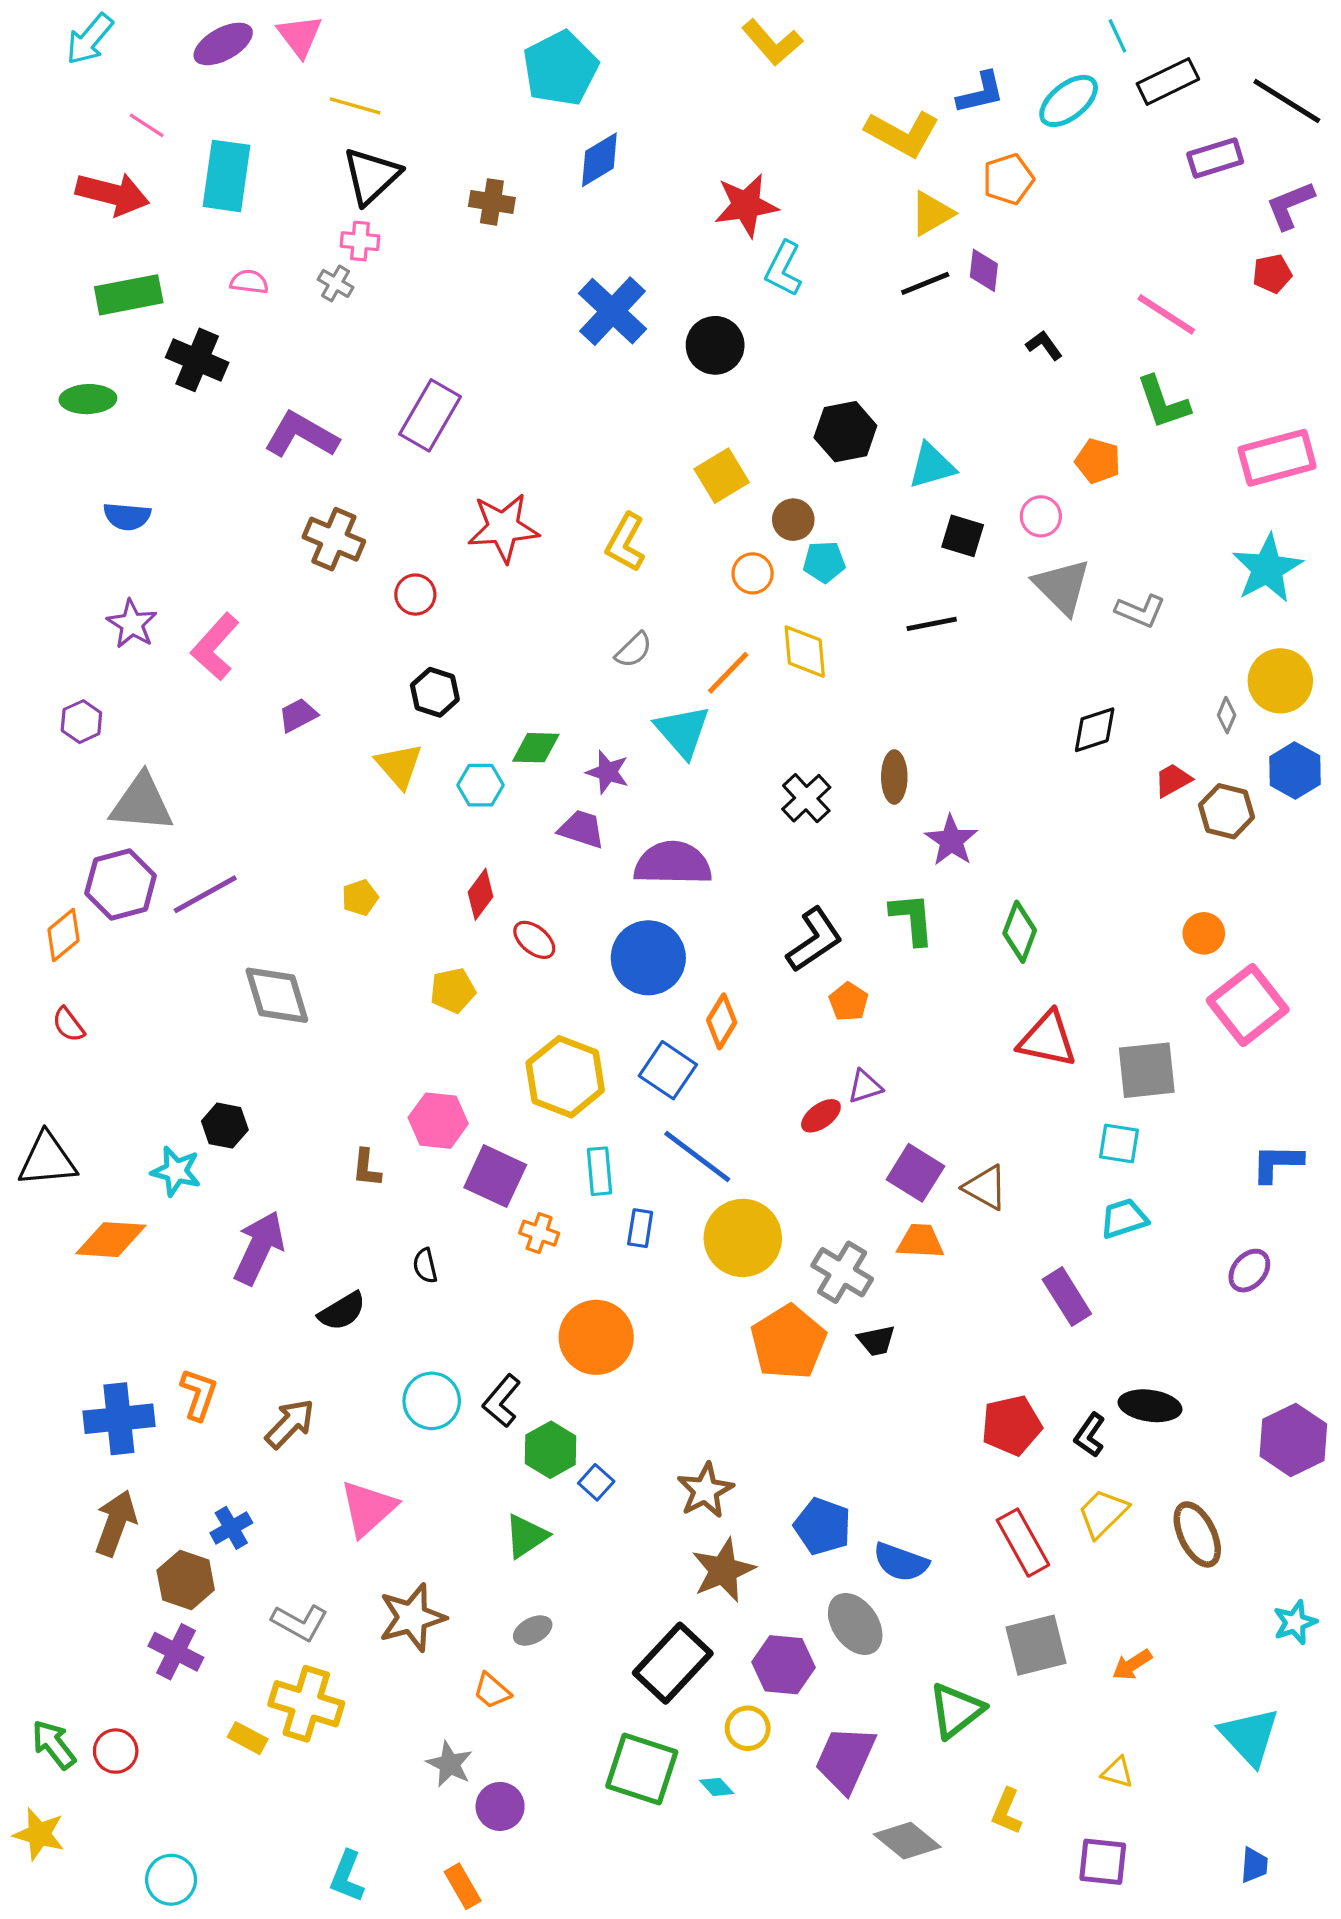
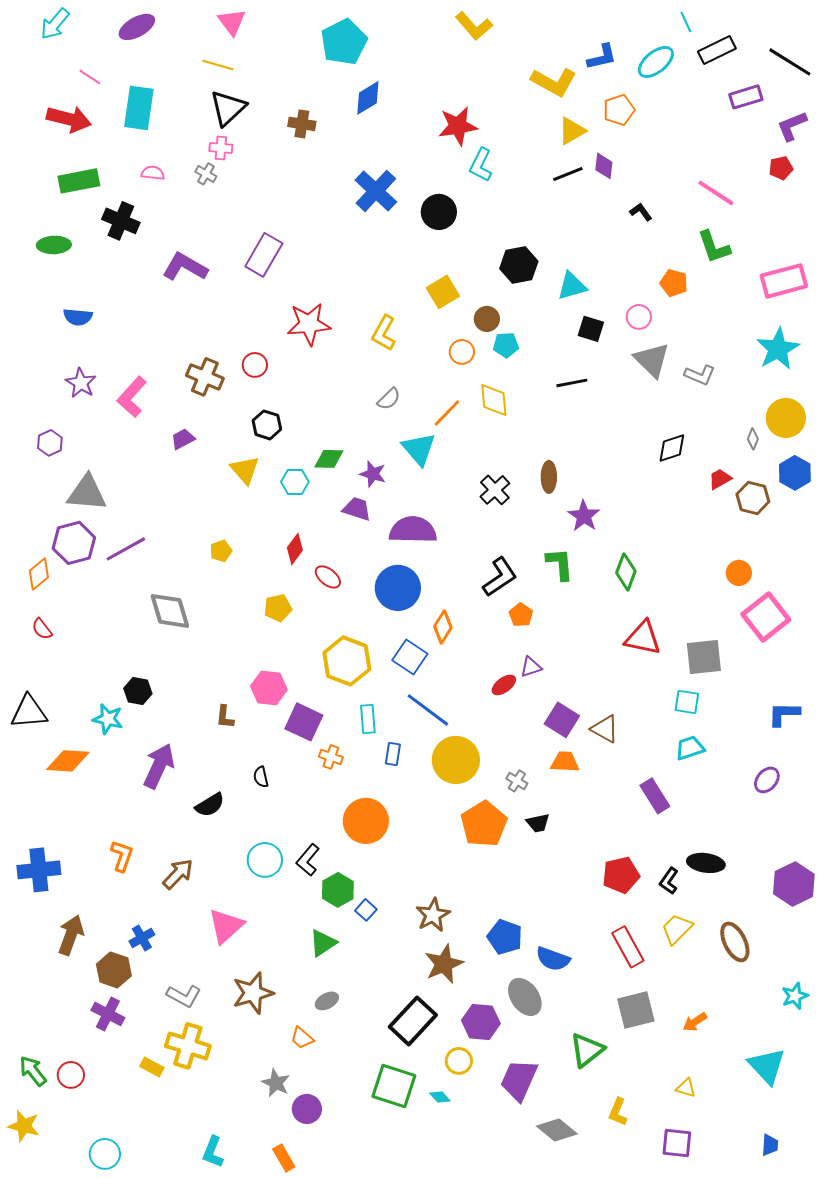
pink triangle: (300, 36) -> (232, 22), moved
brown cross: (334, 539) -> (205, 377), moved
gray cross: (842, 1272) -> (517, 781), size x0.6
blue cross: (119, 1419) -> (39, 870), moved

